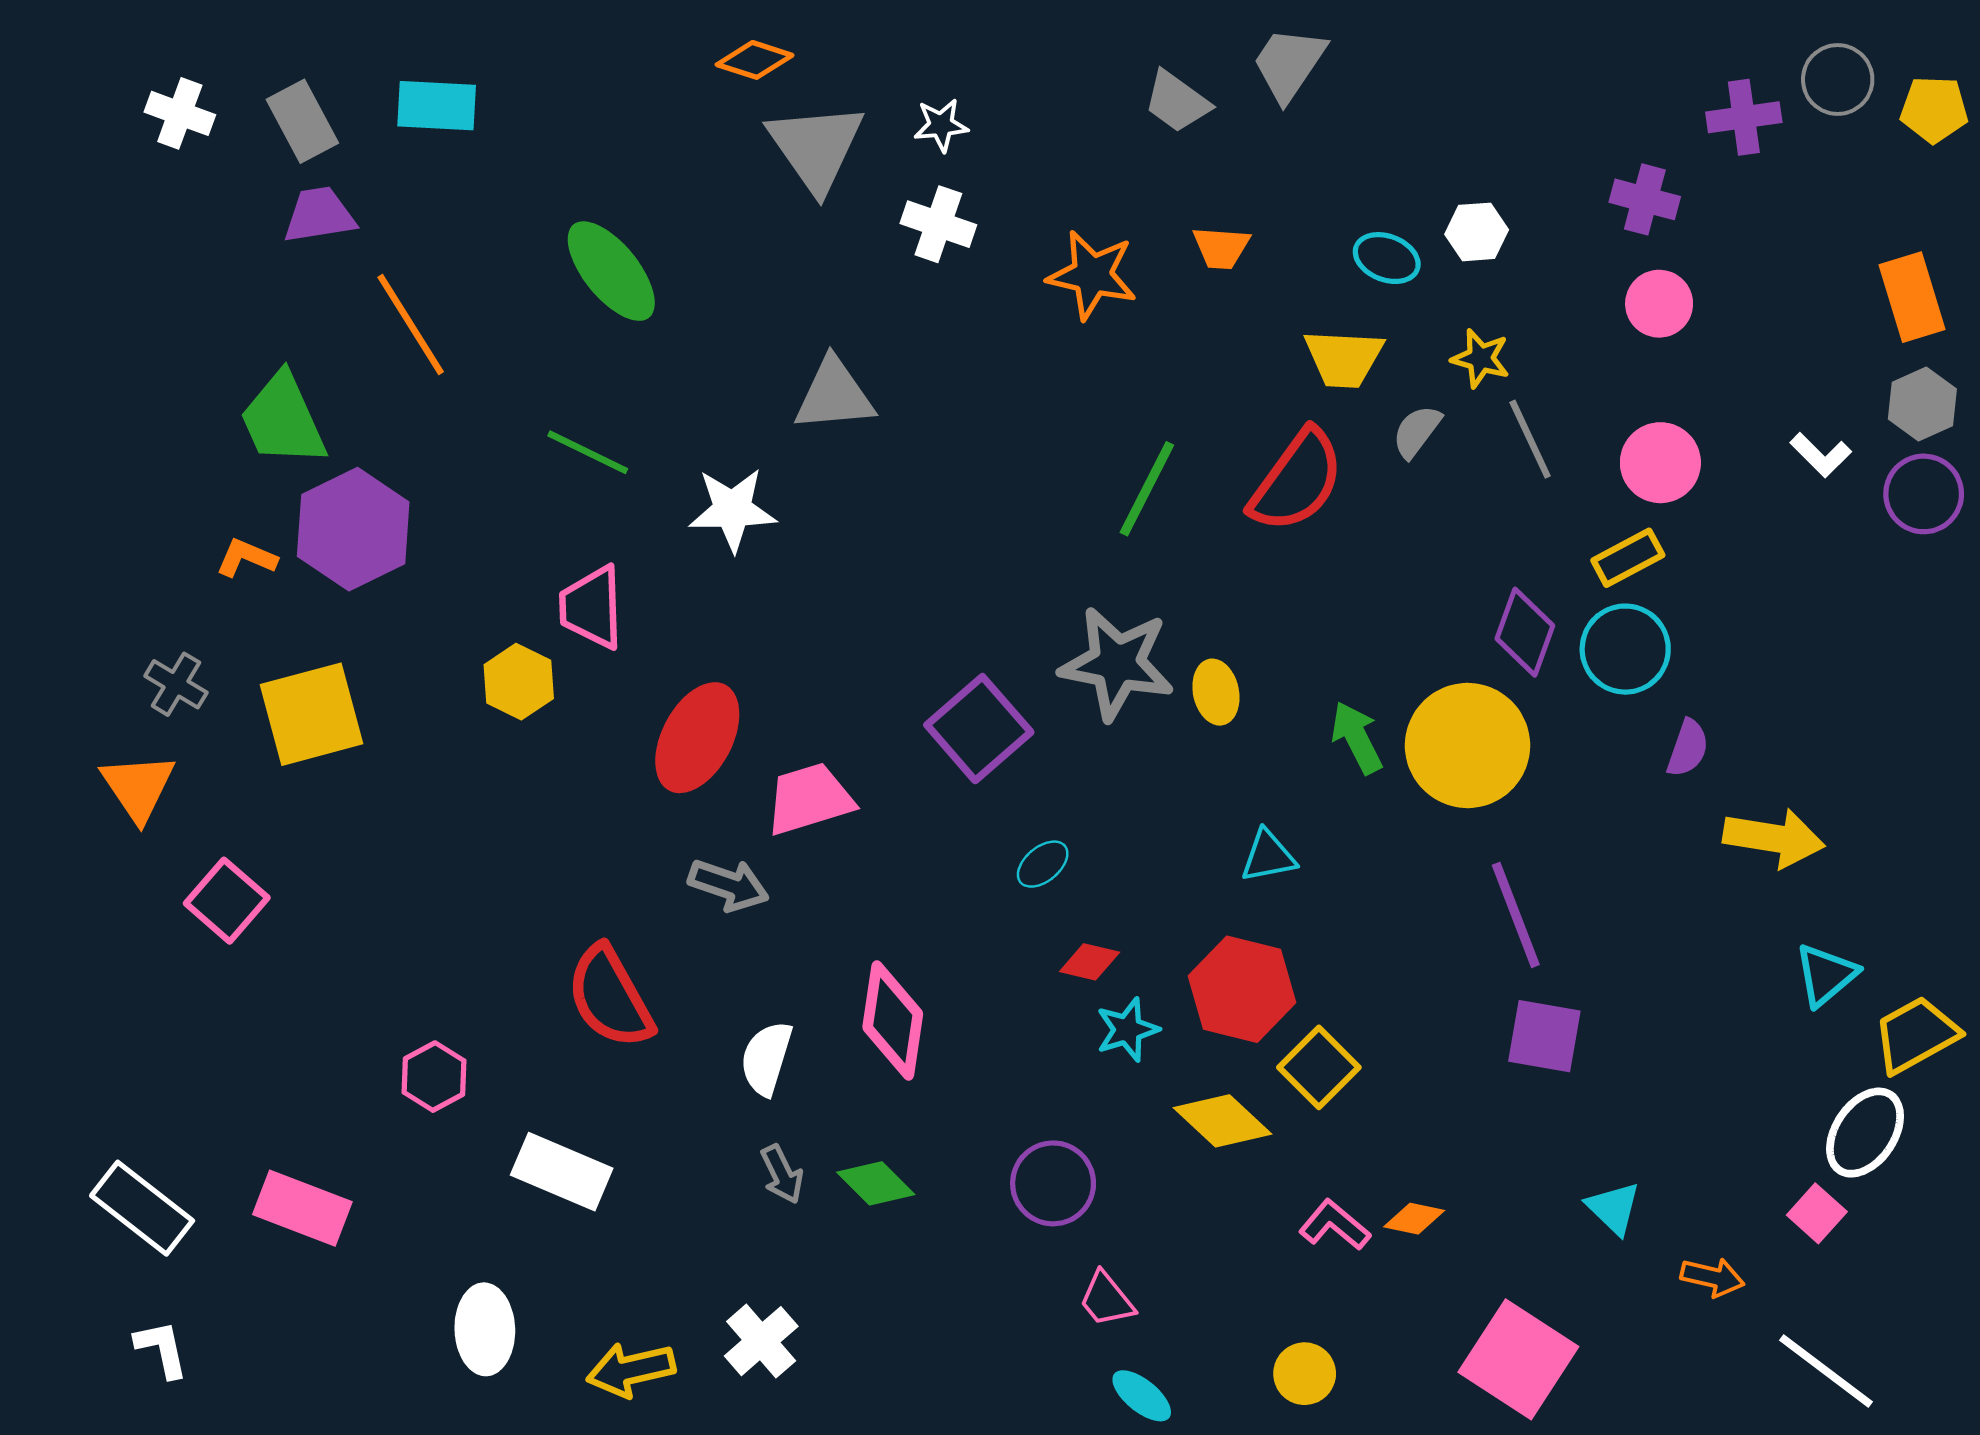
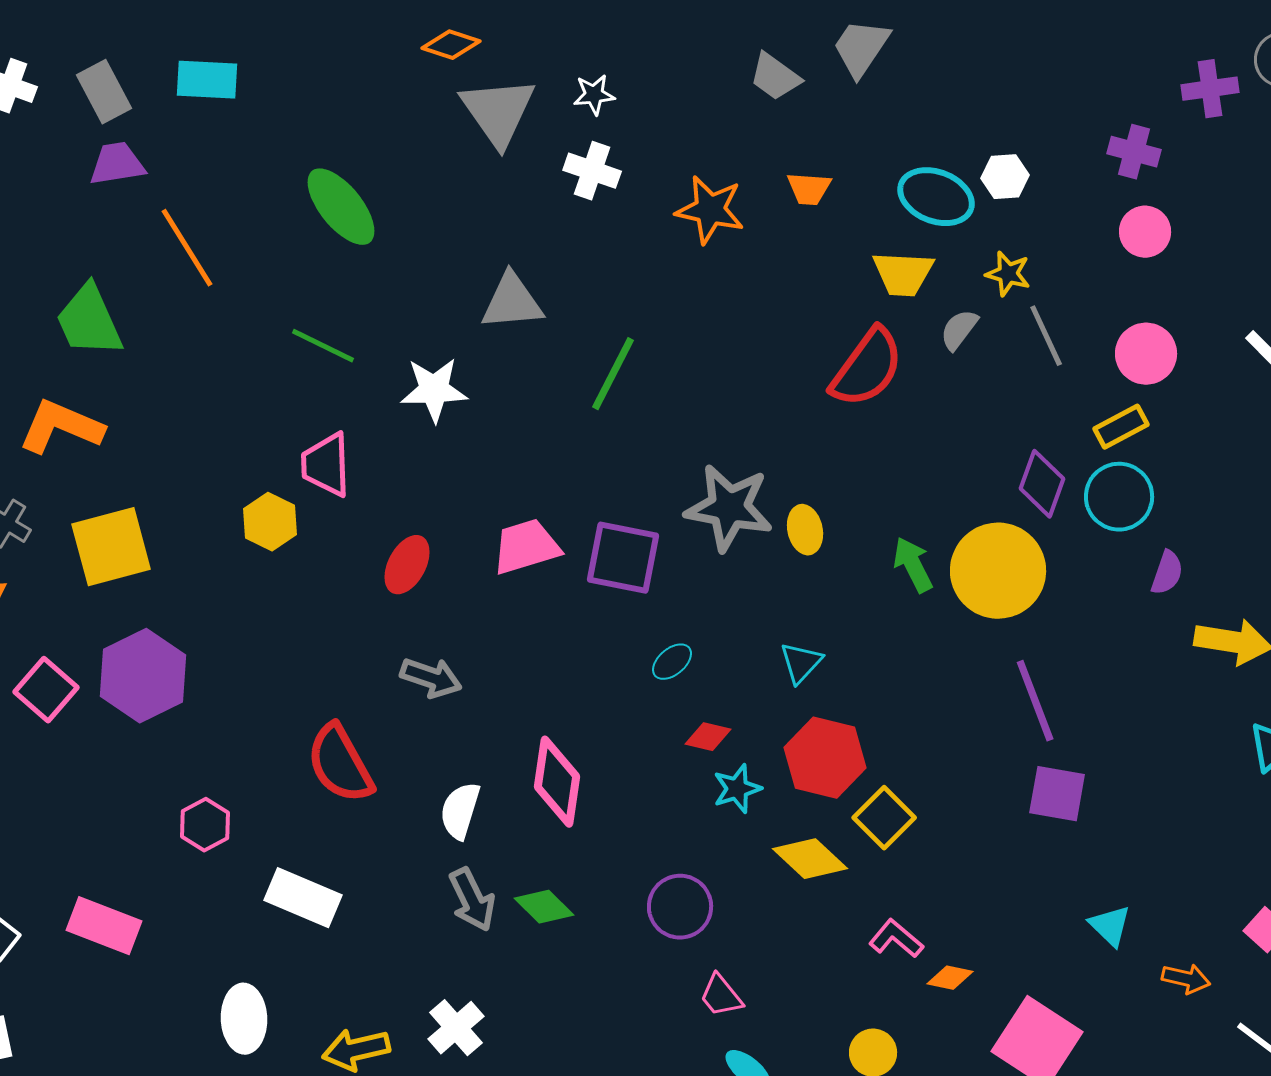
cyan ellipse: (1387, 258) -> (936, 197), size x1.5
green line: (1147, 489) -> (613, 374), moved
purple hexagon: (353, 529) -> (143, 676), moved
orange L-shape: (246, 558) -> (61, 427), size x1.8
purple square: (979, 729) -> (623, 558), turned -38
red ellipse: (697, 738) -> (407, 565), size x0.7
pink trapezoid: (809, 799) -> (526, 547), moved
cyan triangle: (1268, 856) -> (801, 663), moved, turned -36
gray arrow: (782, 1174) -> (472, 900), size x1.4
orange diamond: (1414, 1219) -> (950, 978), moved

